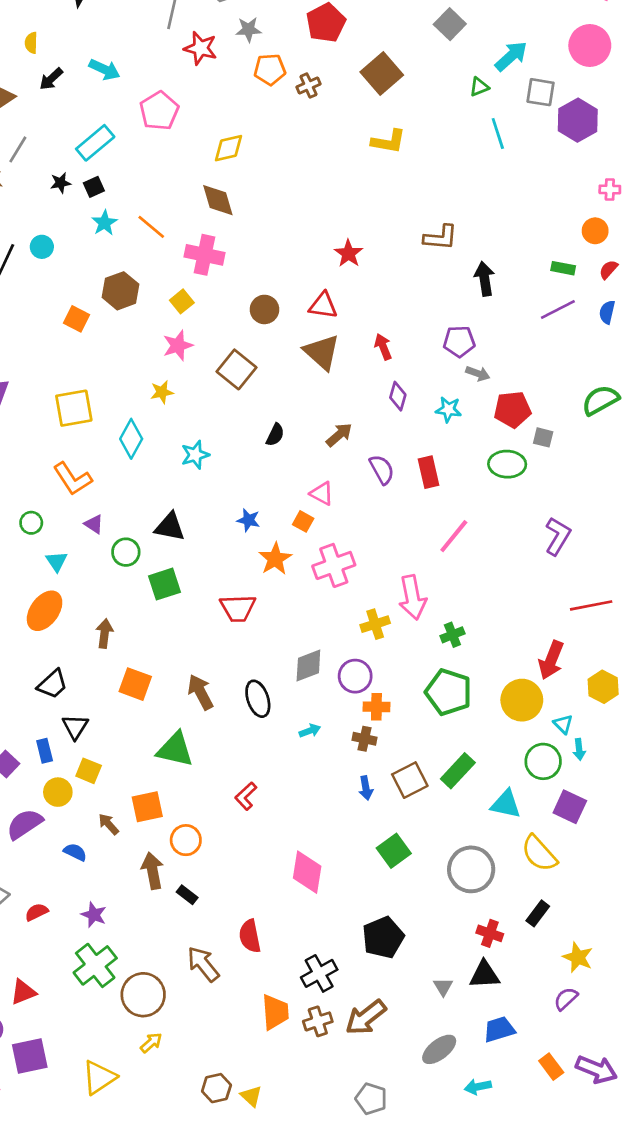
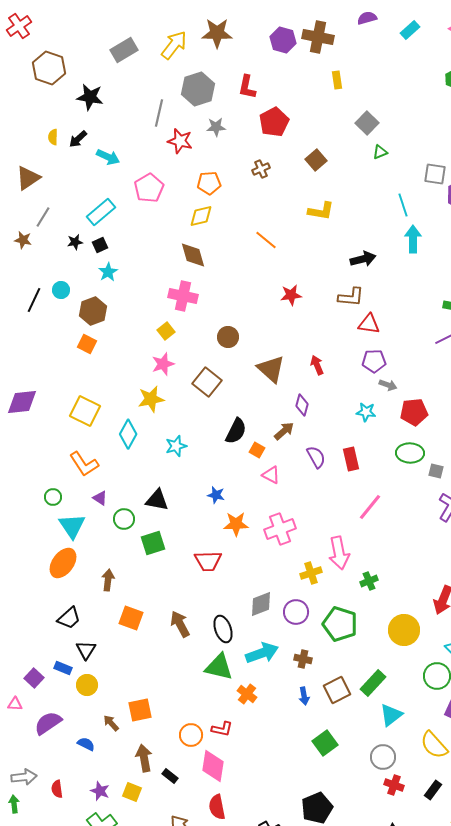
cyan arrow: (511, 56) -> (413, 239), moved, turned -48
orange pentagon: (270, 69) -> (209, 183), moved
brown square: (382, 73) -> (316, 160), size x0.7
black arrow: (51, 79) -> (78, 139), moved
green triangle: (479, 87) -> (380, 152), moved
orange line: (151, 227) -> (266, 240), moved
brown L-shape: (440, 237) -> (351, 297), moved
red star: (348, 253) -> (291, 295), turned 30
black arrow: (484, 279) -> (363, 259), moved, turned 85
brown hexagon: (121, 291) -> (93, 311), moved
red triangle: (323, 305) -> (369, 324), moved
yellow star: (162, 392) -> (151, 399), size x1.5
purple diamond: (398, 396) -> (302, 405), moved
yellow square: (74, 408) -> (85, 411), turned 36
black semicircle: (275, 435) -> (236, 431), size x1.5
gray square: (543, 437) -> (436, 471), moved
orange square: (303, 521) -> (257, 450), moved
orange star: (275, 559) -> (236, 524), turned 30
cyan triangle: (57, 561) -> (72, 526), size x1.6
green pentagon: (448, 692) -> (340, 624), moved
yellow circle: (522, 700) -> (404, 630), moved
orange cross: (376, 707) -> (247, 694), moved, turned 36
cyan arrow: (310, 731) -> (262, 653), size x2.0
green triangle: (175, 749) -> (219, 667), moved
blue rectangle: (45, 751) -> (63, 668), turned -54
yellow square: (89, 771) -> (132, 792), moved
yellow circle: (58, 792) -> (87, 685), moved
red L-shape: (246, 796) -> (222, 729), moved, turned -125
cyan triangle: (506, 804) -> (391, 715), moved, turned -50
orange circle: (186, 840) -> (191, 735), moved
gray circle: (471, 869) -> (383, 757), size x0.7
pink diamond: (307, 872) -> (213, 766), moved
red semicircle: (37, 912) -> (57, 789), turned -72
red cross: (490, 933) -> (394, 785), moved

